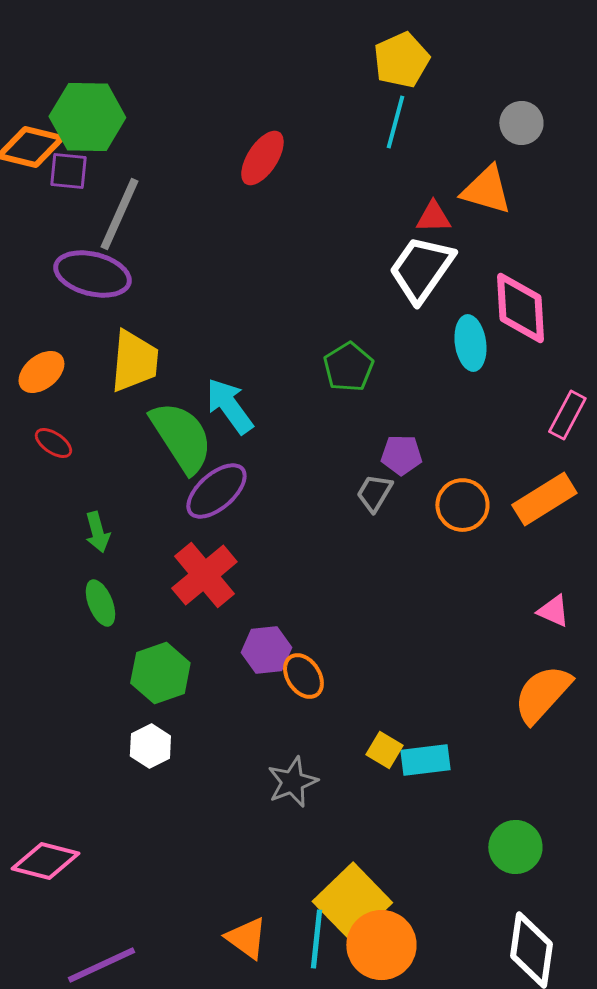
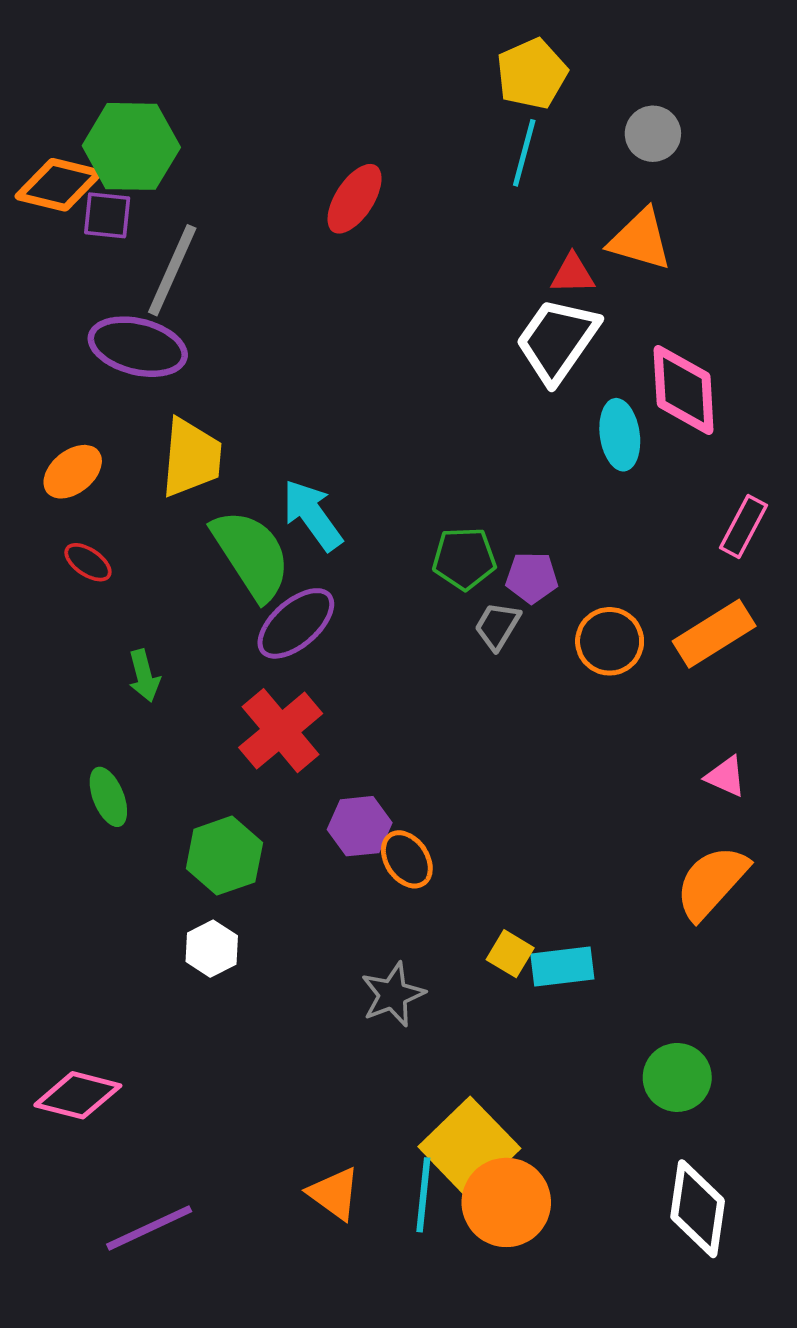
gray circle: (521, 123) -> (653, 134), moved
green pentagon: (348, 367) -> (464, 558), moved, turned 30
green ellipse: (100, 603) -> (108, 797), moved

